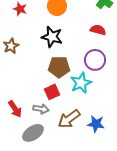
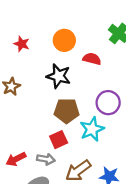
red semicircle: (98, 30) -> (92, 59), moved
red arrow: (15, 109) -> (16, 159), turned 96

